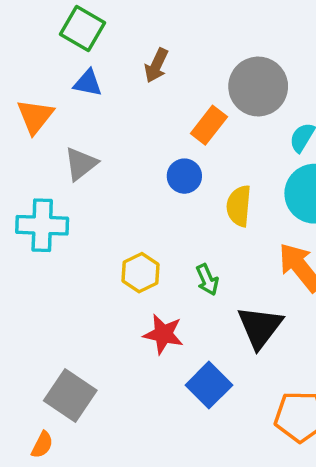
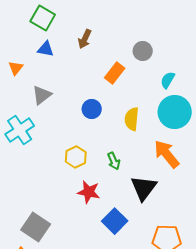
gray circle: (258, 86) -> (143, 51), size x0.6
orange triangle: (35, 116) -> (16, 68), size x0.7
blue circle: (184, 176) -> (92, 109), moved
cyan cross: (42, 225) -> (20, 130), turned -36

